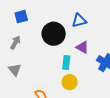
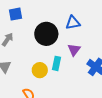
purple triangle: (82, 47) -> (74, 50), turned 32
yellow circle: (70, 82) -> (40, 70), moved

